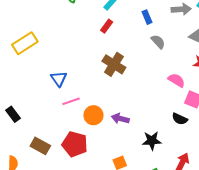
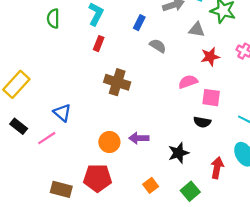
blue rectangle: (147, 17) -> (139, 23), turned 64
pink semicircle: (176, 80) -> (188, 82), turned -36
pink line: (71, 101) -> (47, 138), moved
black rectangle: (13, 114) -> (19, 126), moved

